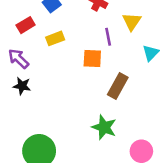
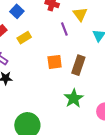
orange square: (92, 58) -> (55, 62), moved
green star: (104, 127) -> (74, 98), turned 30

